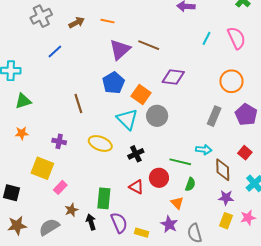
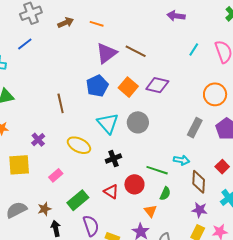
blue line: (55, 52) -> (25, 44), moved
orange square: (141, 95) -> (128, 87), moved
purple cross: (59, 141) -> (38, 140), turned 32
yellow square: (42, 168) -> (19, 165), turned -30
pink rectangle: (60, 187) -> (56, 175), moved
green rectangle: (104, 198) -> (78, 200), turned 40
black arrow: (91, 222) -> (56, 228), moved
gray semicircle: (49, 227) -> (16, 210), moved

